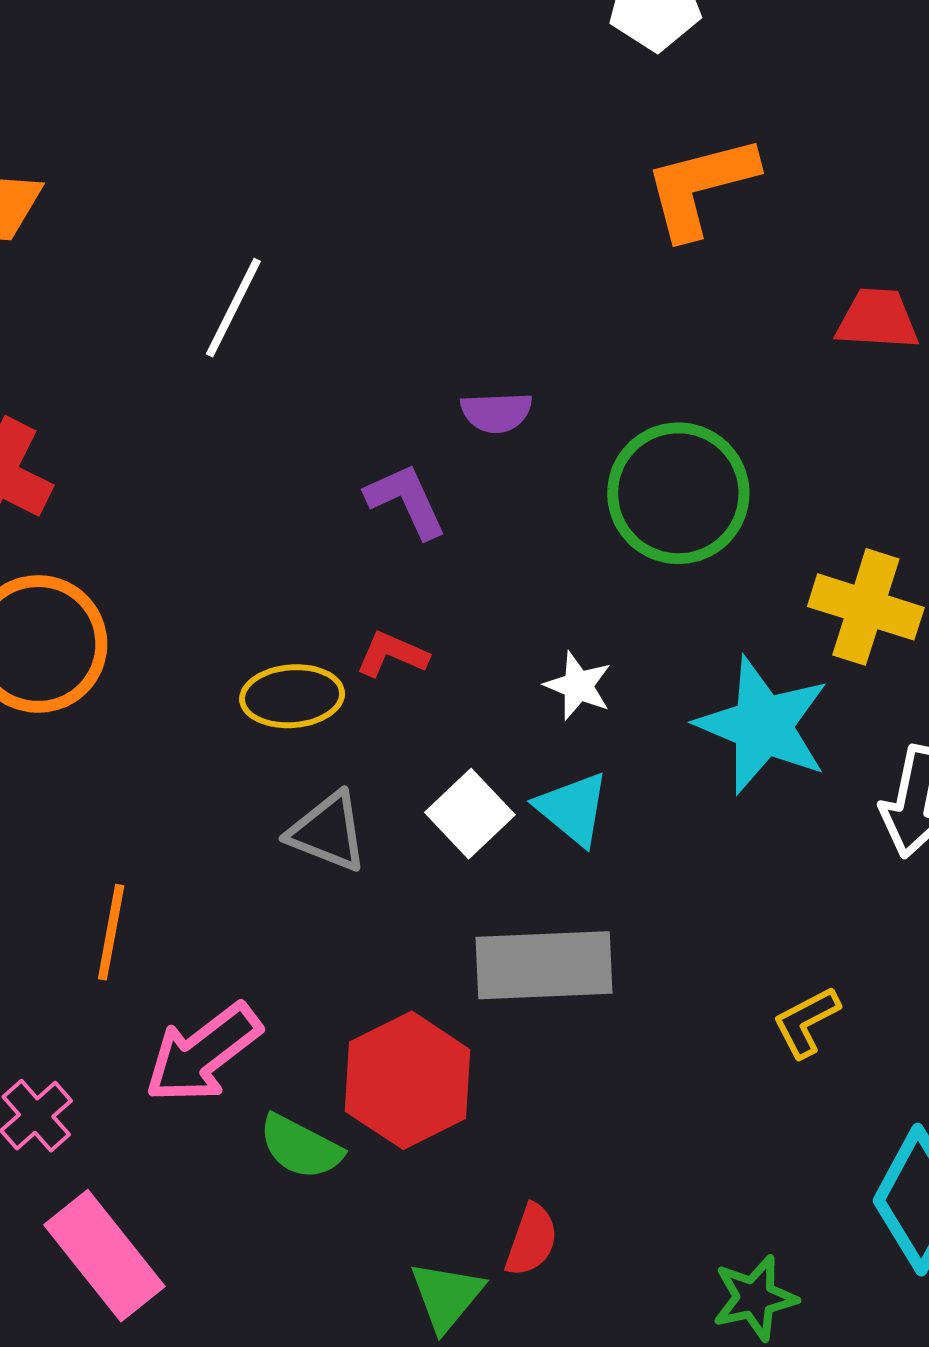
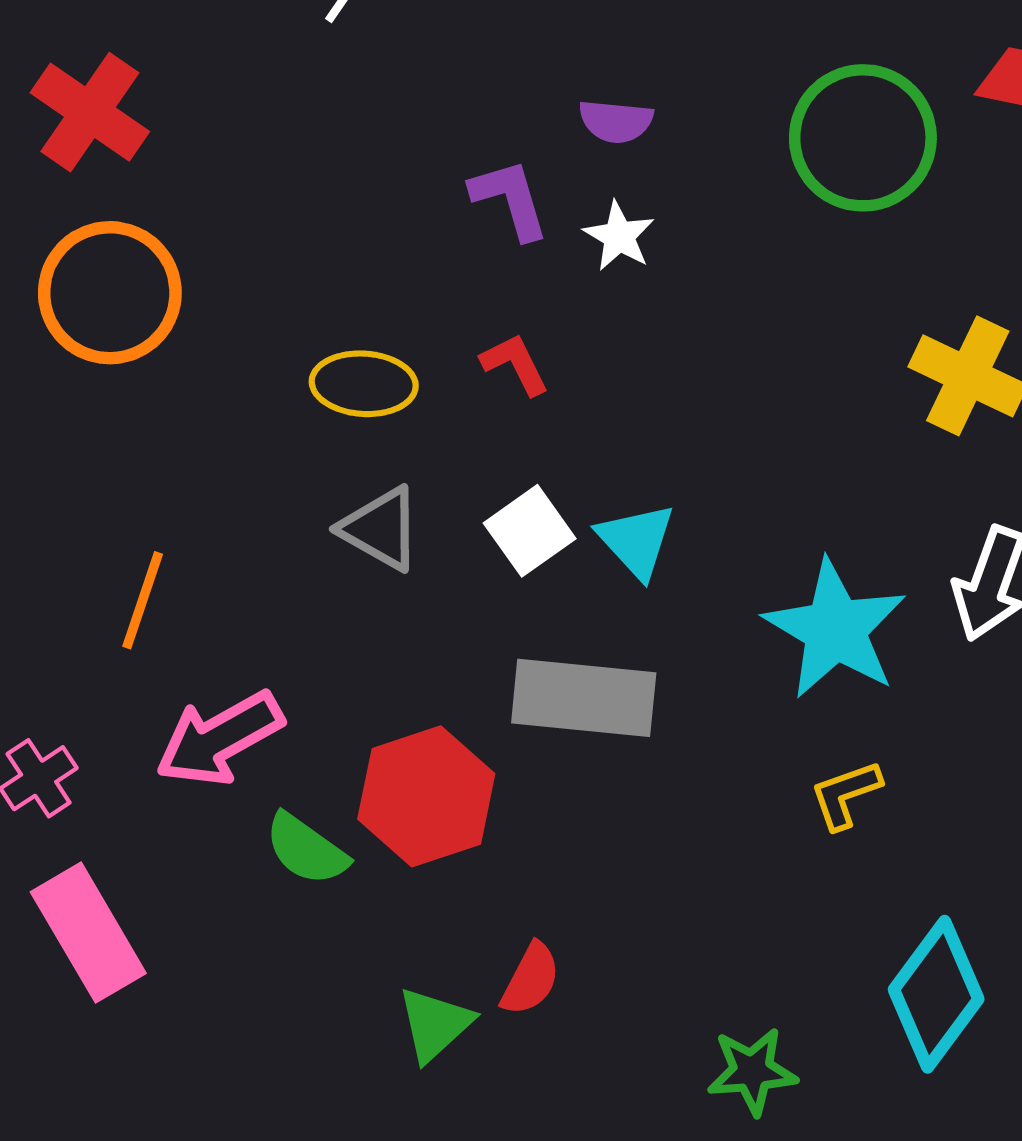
green circle: (678, 493) -> (863, 138), moved
red L-shape: (392, 654) -> (515, 364), moved, turned 32
white star: (578, 686) -> (619, 236), moved
cyan star: (763, 725) -> (835, 629), moved

